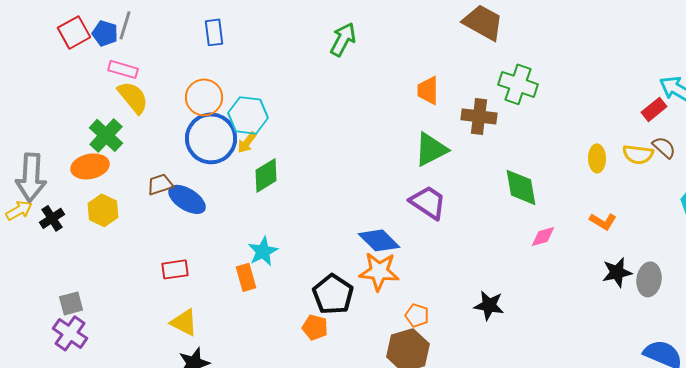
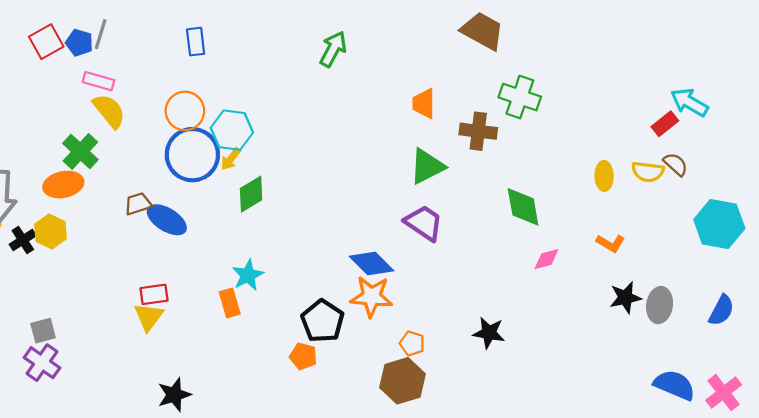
yellow hexagon: (103, 210) -> (51, 231), moved
yellow triangle: (184, 322) -> (149, 317), moved, turned 40

